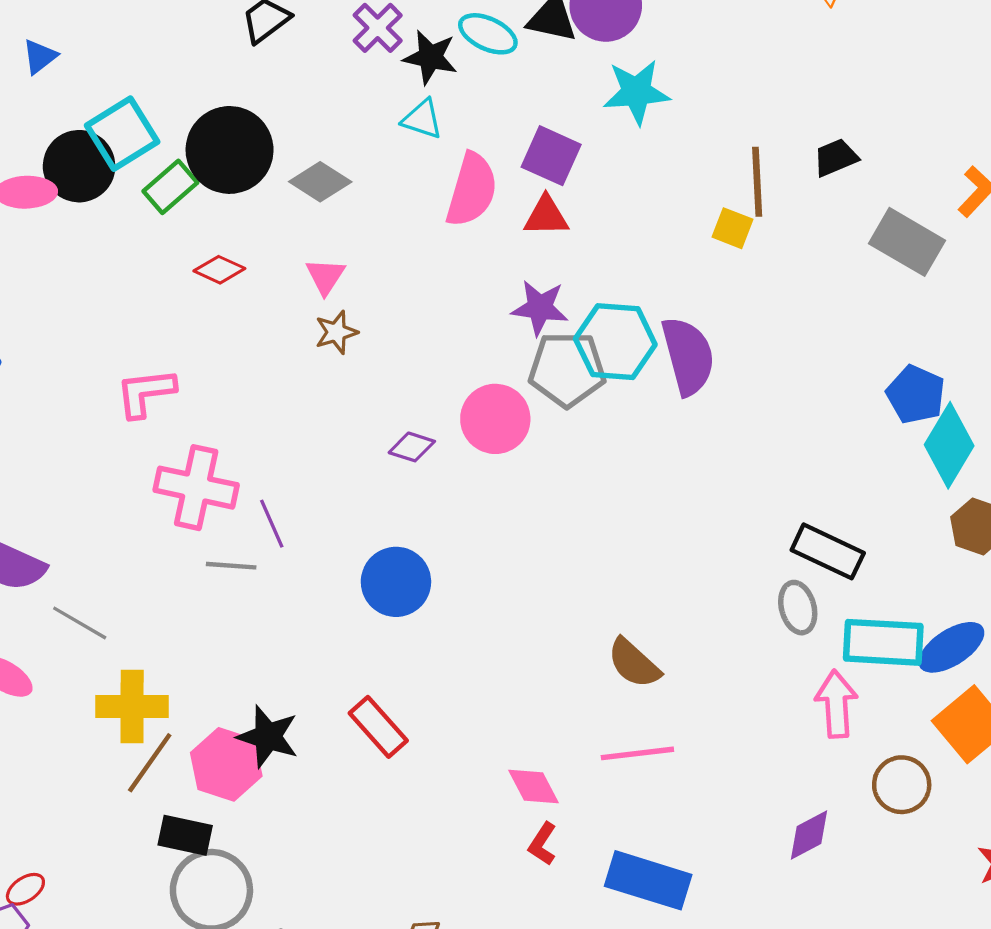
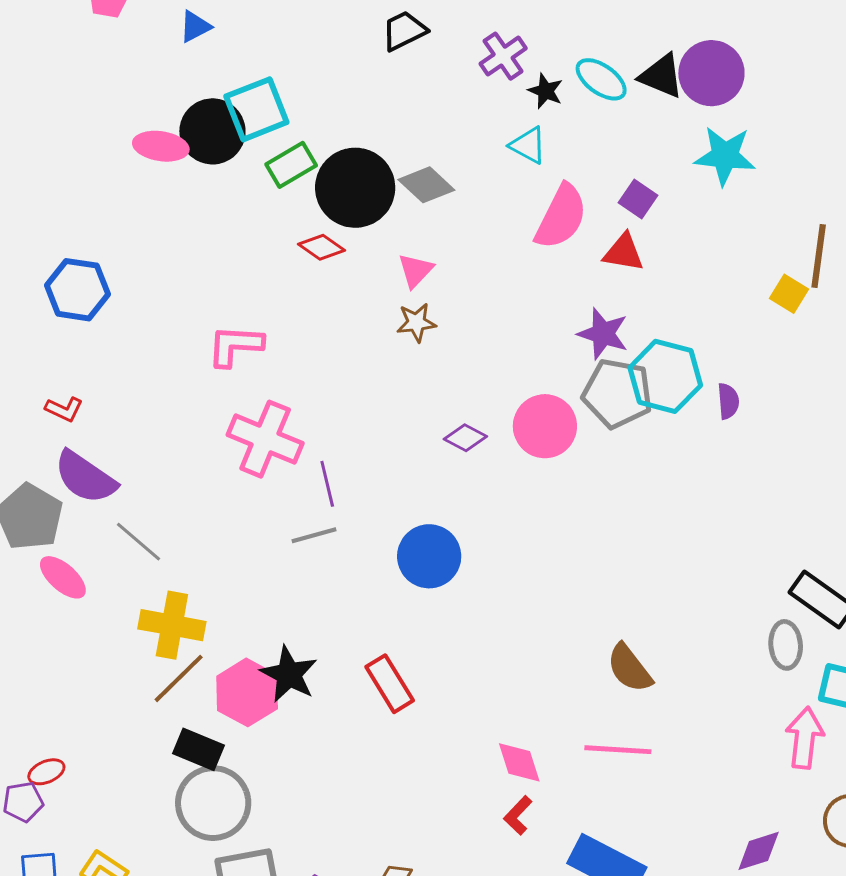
black star: (430, 57) -> (546, 91), size x0.7
black circle: (230, 150) -> (355, 188), moved
purple square: (551, 156) -> (638, 199), size x0.7
purple semicircle: (688, 356) -> (728, 401), size x0.5
gray line: (231, 566) -> (314, 535), moved, turned -30

